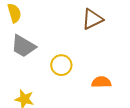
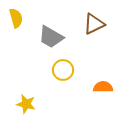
gray trapezoid: (23, 46) -> (51, 37), moved

